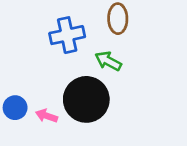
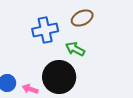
brown ellipse: (118, 19) -> (82, 18), turned 65

